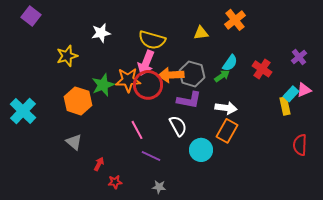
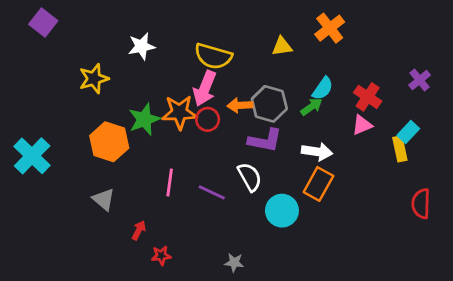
orange arrow: (171, 75) -> (240, 105), size x0.7
red circle: (148, 85) -> (208, 119), size x0.6
pink triangle: (304, 90) -> (362, 125), moved
pink line: (137, 130) -> (170, 183), moved, turned 36
purple line: (151, 156) -> (212, 192), moved
gray star: (159, 187) -> (234, 263), moved

